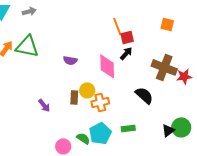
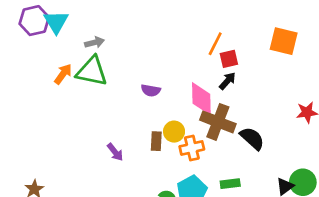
gray arrow: (29, 11) -> (95, 42), moved
orange square: (167, 24) -> (284, 41), size x1.5
orange line: (117, 26) -> (215, 44), turned 48
brown cross: (164, 67) -> (218, 122), moved

